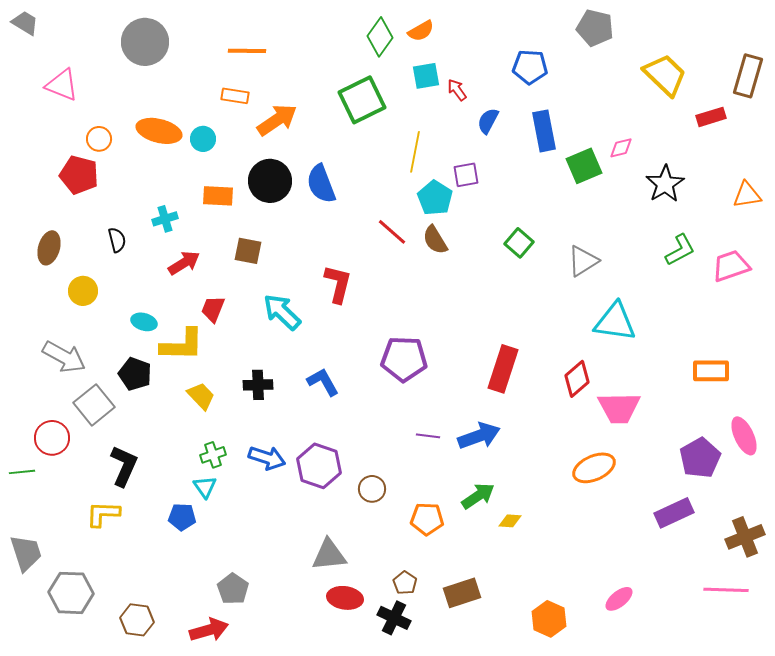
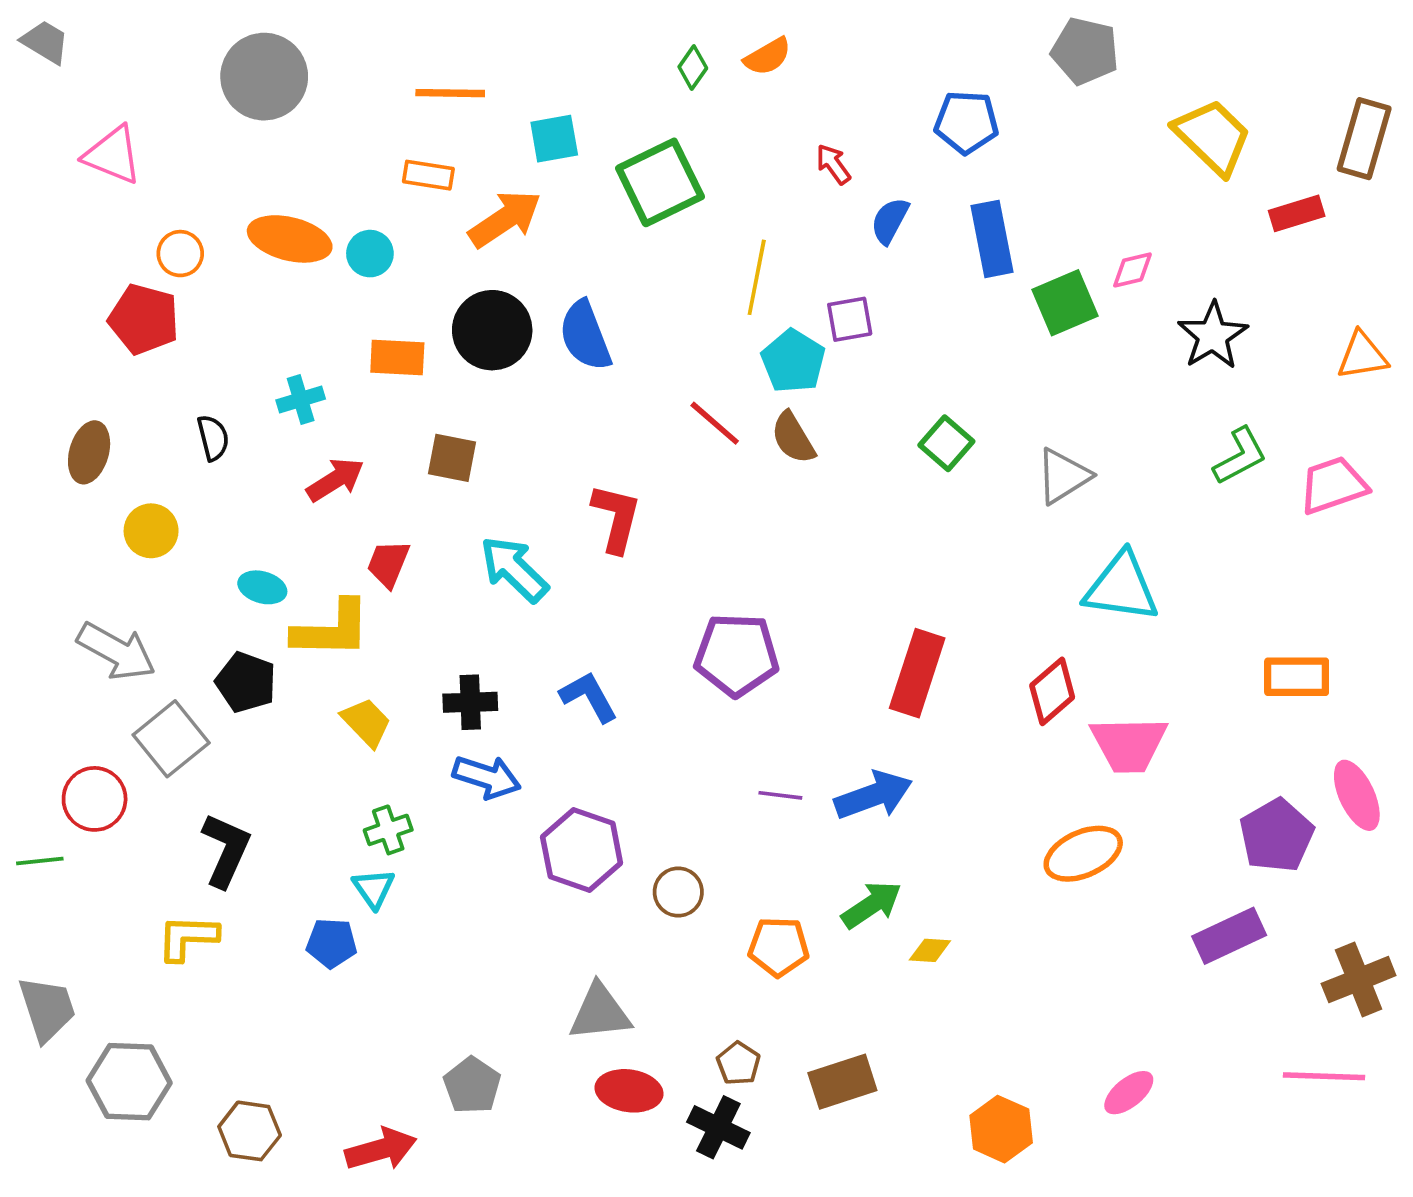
green diamond: (380, 37) -> (693, 67), size x0.6
cyan square: (426, 76) -> (554, 139), moved
blue arrow: (267, 458) -> (487, 777), moved
gray pentagon: (233, 589) -> (472, 1085), moved

